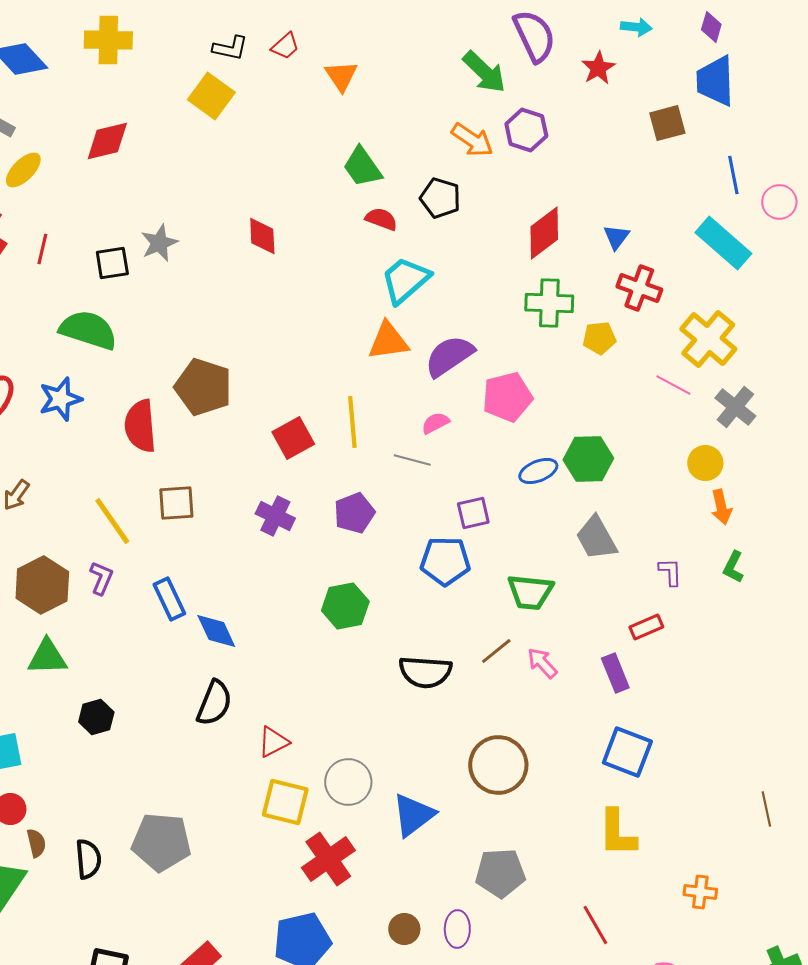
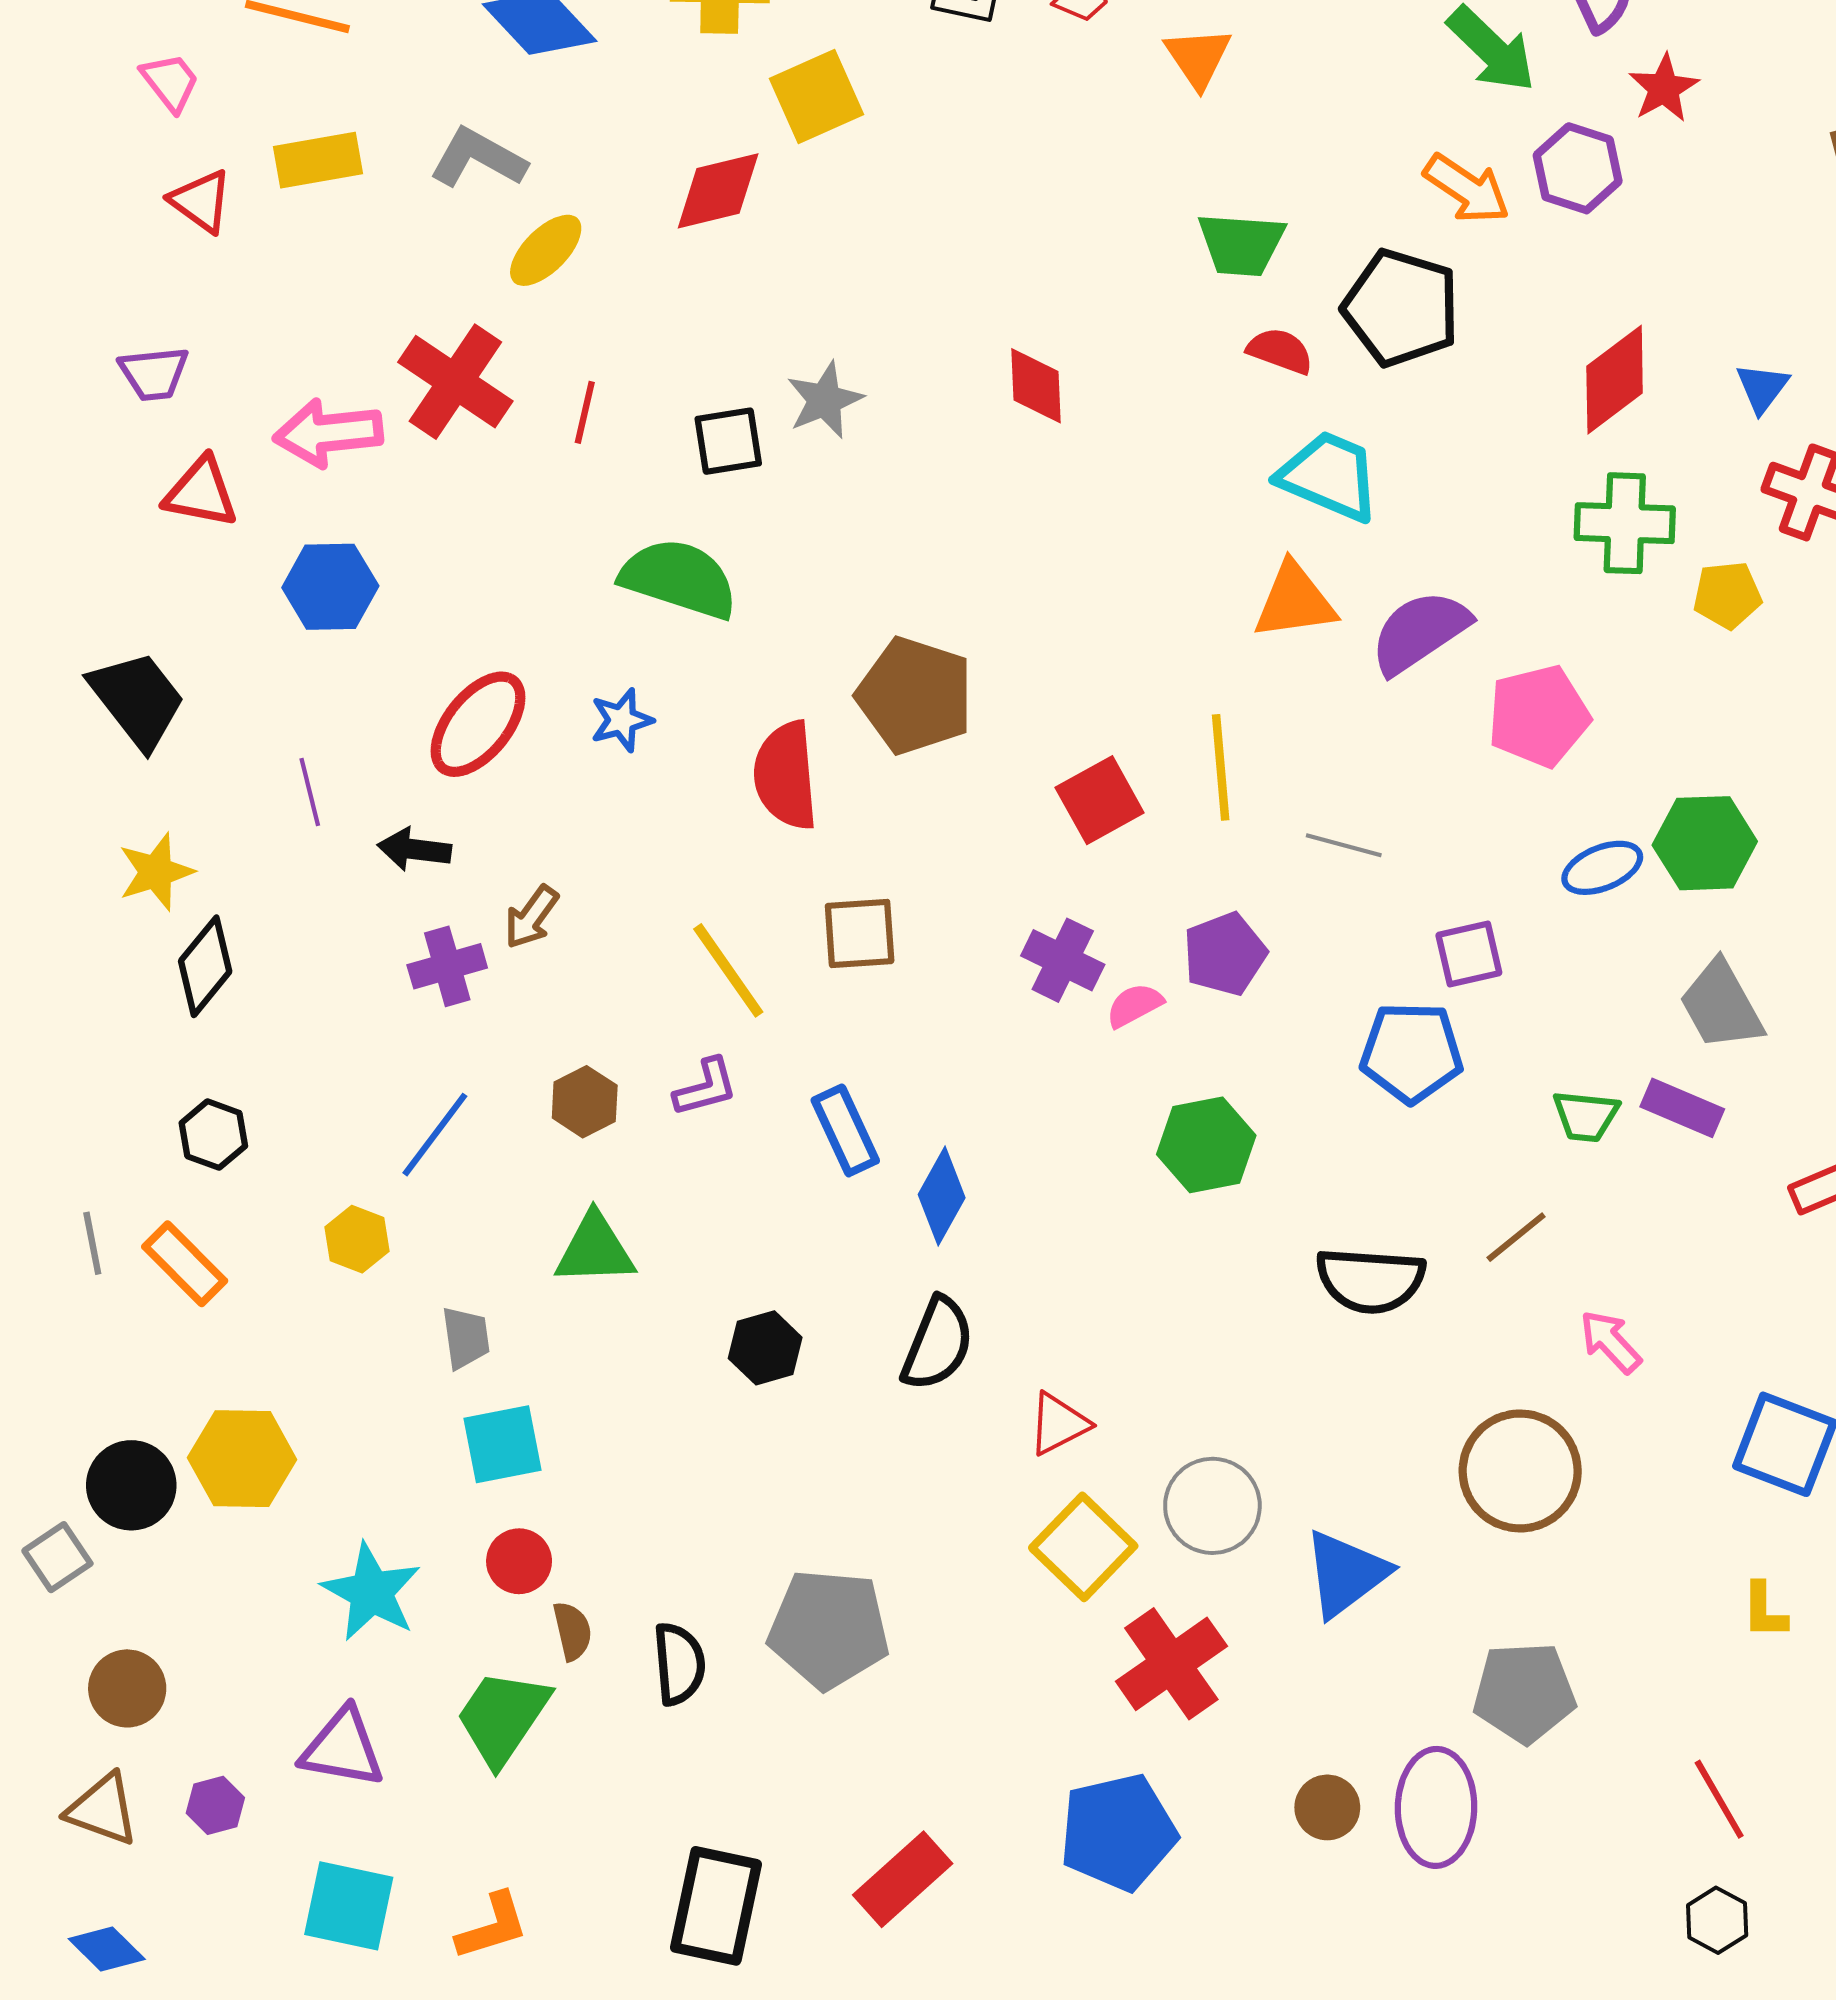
red star: (598, 68) -> (1664, 88), moved
yellow square: (211, 96) -> (816, 96), moved, turned 30
green trapezoid: (362, 167) -> (1241, 244), turned -51
black pentagon: (440, 198) -> (1401, 308), size x1.4
cyan trapezoid: (405, 280) -> (1329, 476), turned 64
blue star: (60, 399) -> (622, 720), size x0.7
pink semicircle: (435, 423) -> (1134, 1005), moved
purple L-shape: (101, 578) -> (706, 1087), turned 52
brown hexagon: (42, 585) -> (585, 1102), size x0.6
green trapezoid: (530, 592) -> (1586, 1116), size x0.7
blue diamond: (216, 631) -> (942, 1196), turned 54
pink arrow: (542, 663) -> (1610, 1342), moved
purple rectangle: (615, 673) -> (1682, 1108), moved, turned -45
black hexagon: (96, 717) -> (765, 1348), moved
yellow square: (285, 802) -> (1083, 1547), turned 30
yellow L-shape: (617, 833) -> (1764, 1610), size x0.6
purple ellipse: (457, 929) -> (1436, 1807), size x1.5

